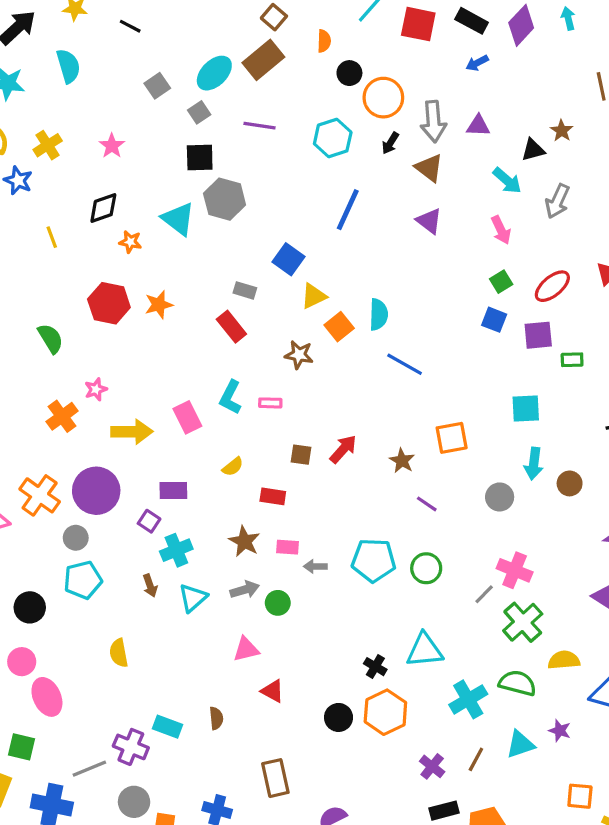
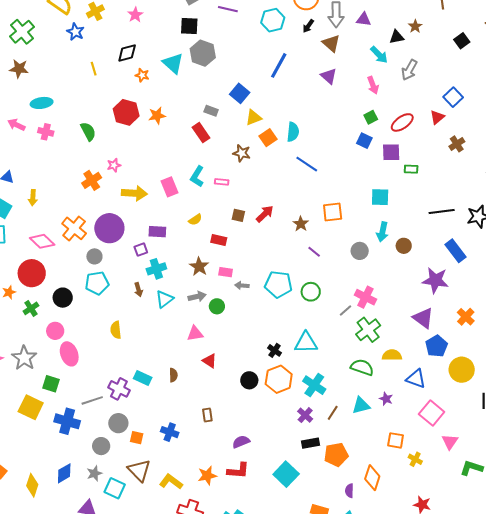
purple square: (149, 521) -> (141, 250), turned 32
cyan cross: (468, 699) -> (314, 385), moved, turned -30
brown rectangle: (275, 778) -> (207, 415), size x0.6

